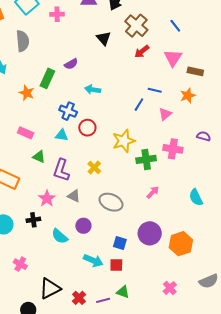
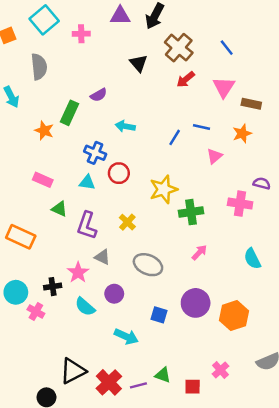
blue line: (139, 105) -> (175, 137), moved
pink cross: (173, 149) -> (240, 204), moved
pink star: (47, 199) -> (78, 272), moved
pink cross: (20, 264) -> (36, 311), moved
red square: (116, 265) -> (193, 387), moved
red cross: (79, 298) -> (109, 382), size x1.5

